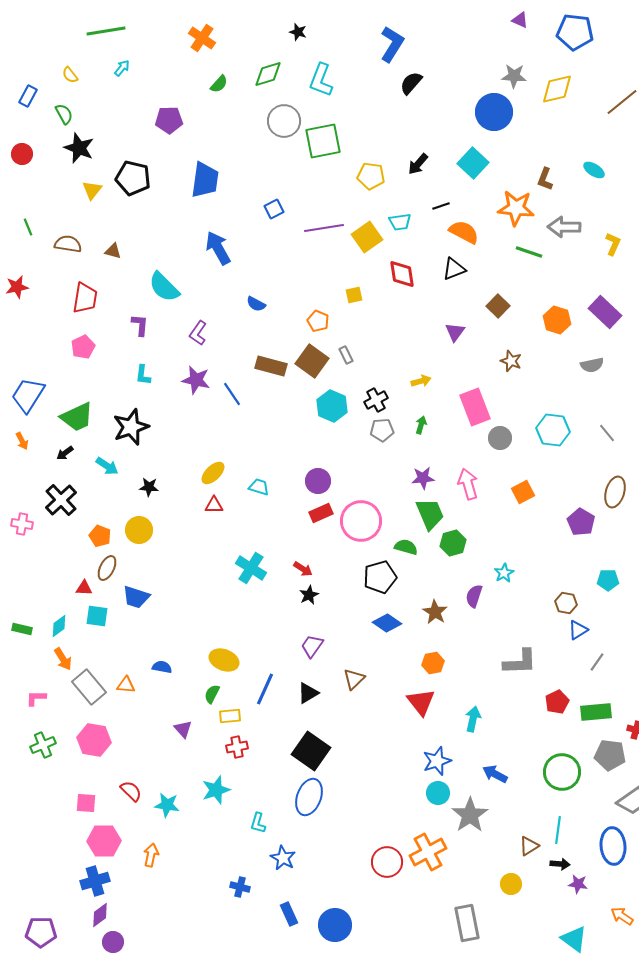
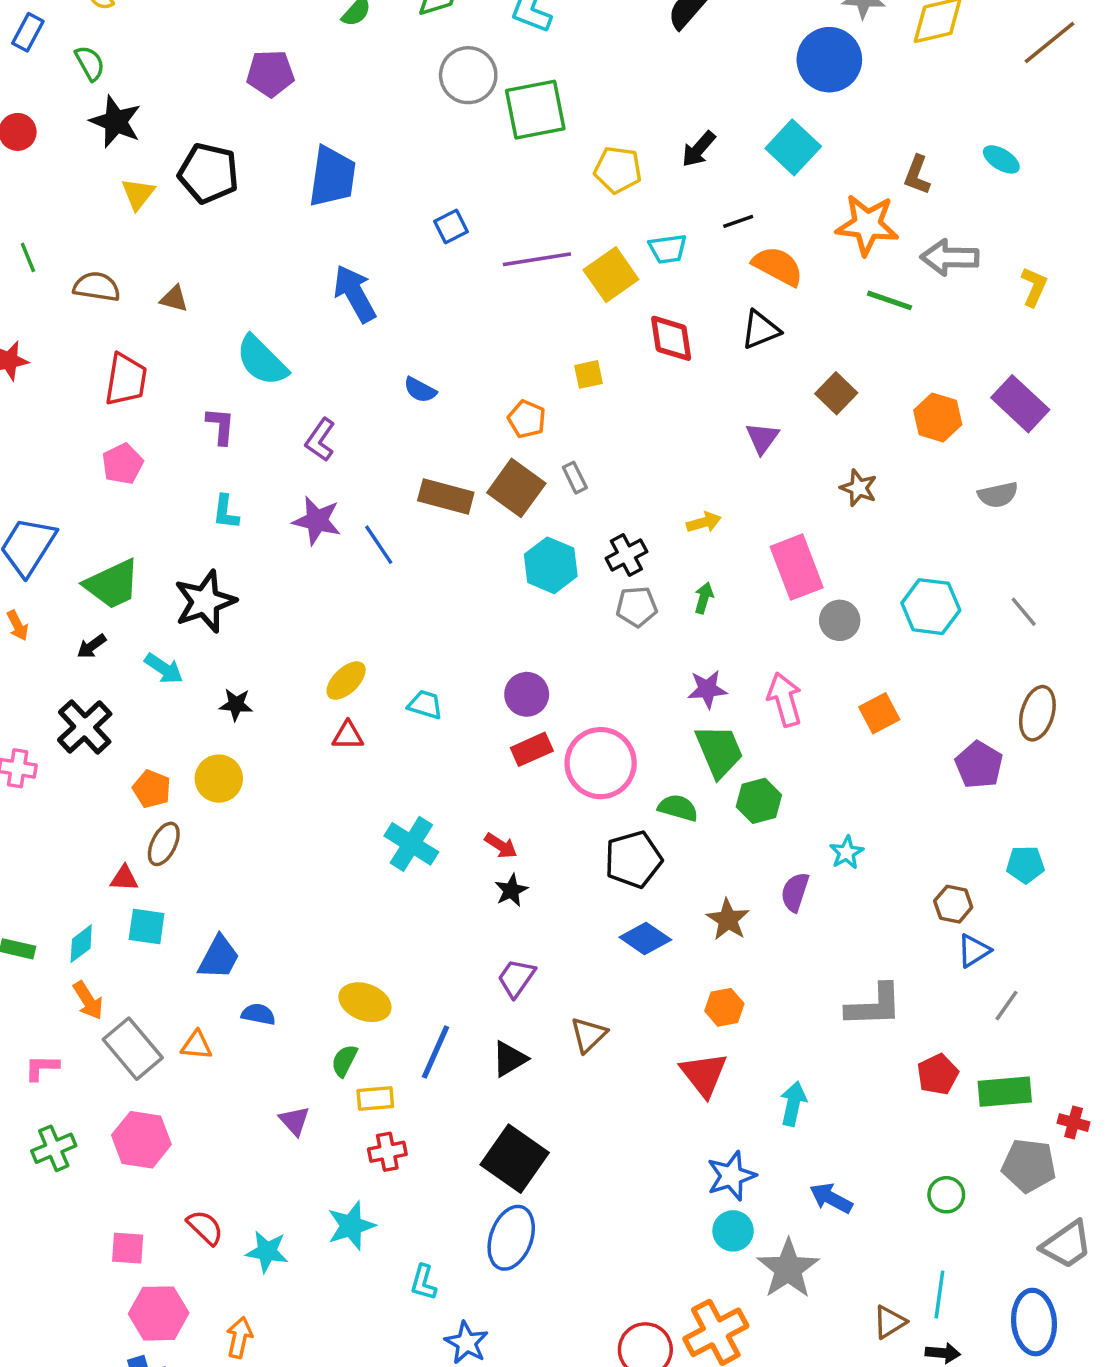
blue trapezoid: (136, 597) -> (219, 957), moved, turned -80
green circle: (562, 772) -> (946, 1195), size x0.6

